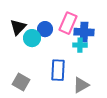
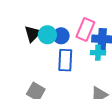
cyan circle: (32, 38) -> (47, 35), moved
blue rectangle: (58, 70) -> (65, 60), moved

